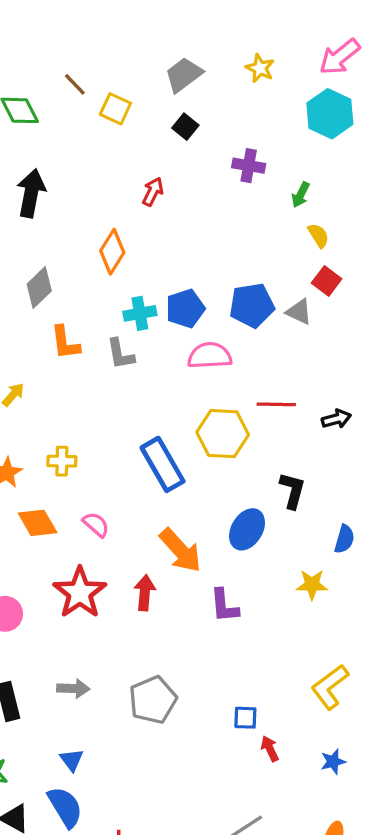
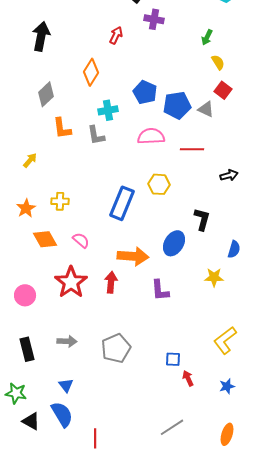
purple cross: (249, 166) -> (154, 19), moved
blue pentagon: (185, 309) -> (145, 92), moved, turned -30
red line: (276, 404) -> (192, 149), moved
yellow hexagon: (223, 434) -> (159, 184), size x0.7
blue rectangle: (163, 464) -> (122, 203), turned 52
orange arrow: (180, 550) -> (133, 256), turned -44

